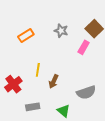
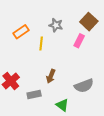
yellow line: (38, 70) -> (41, 43), moved
gray rectangle: (33, 107) -> (34, 95), moved

